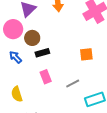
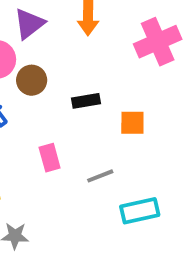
black rectangle: (42, 53) -> (86, 101), moved

